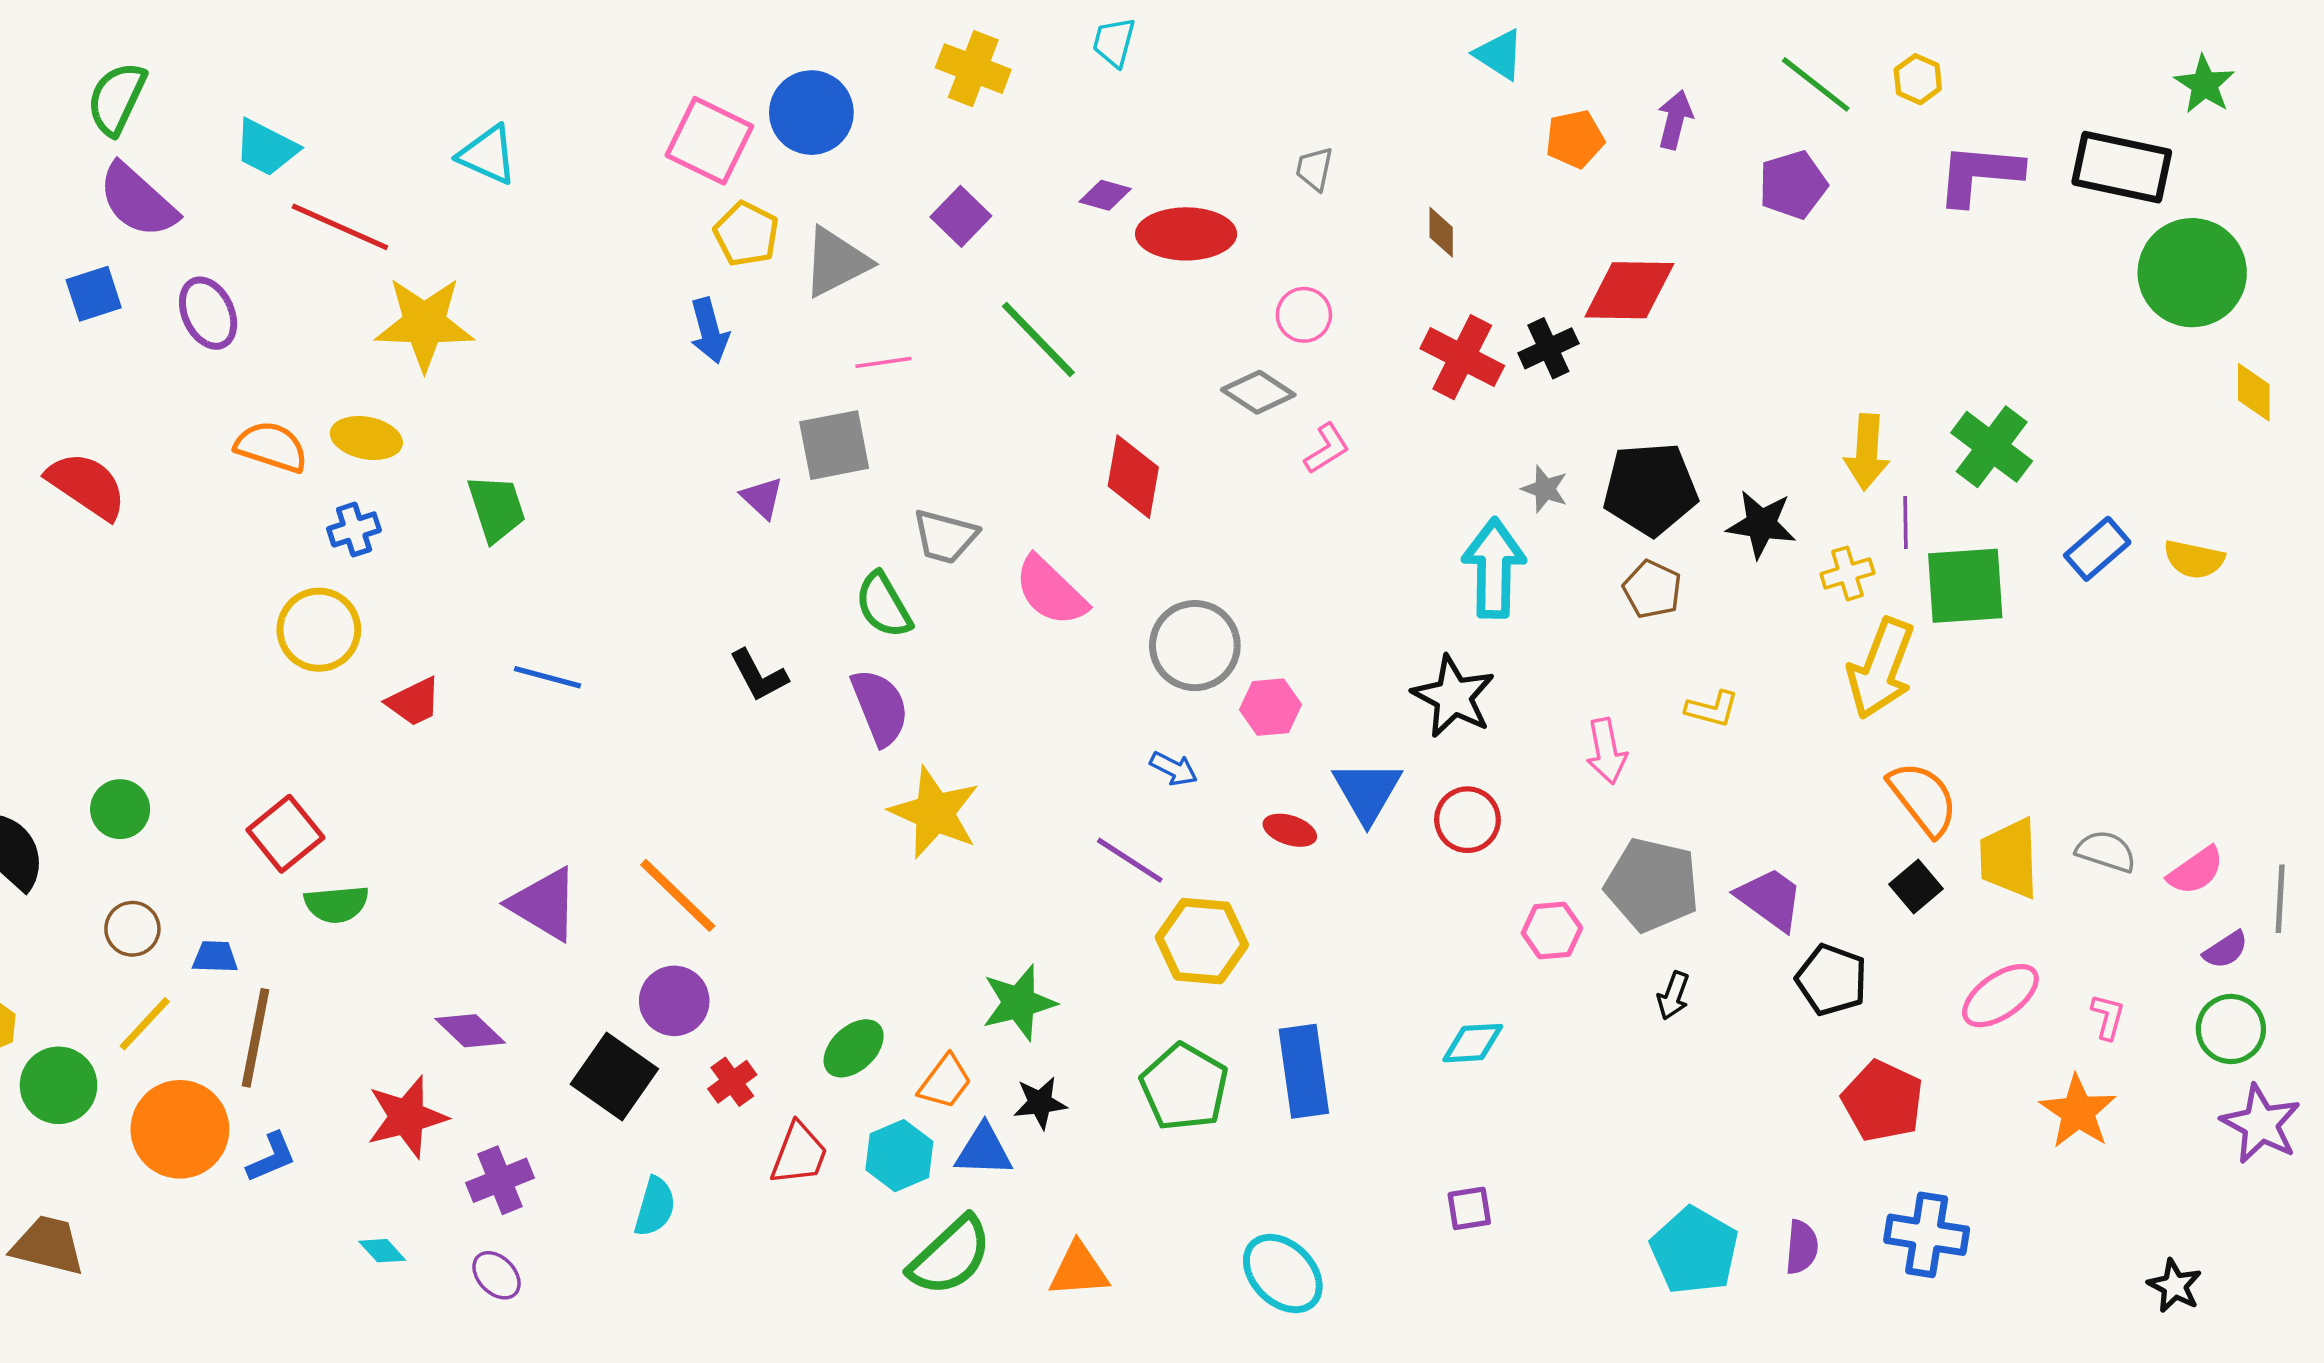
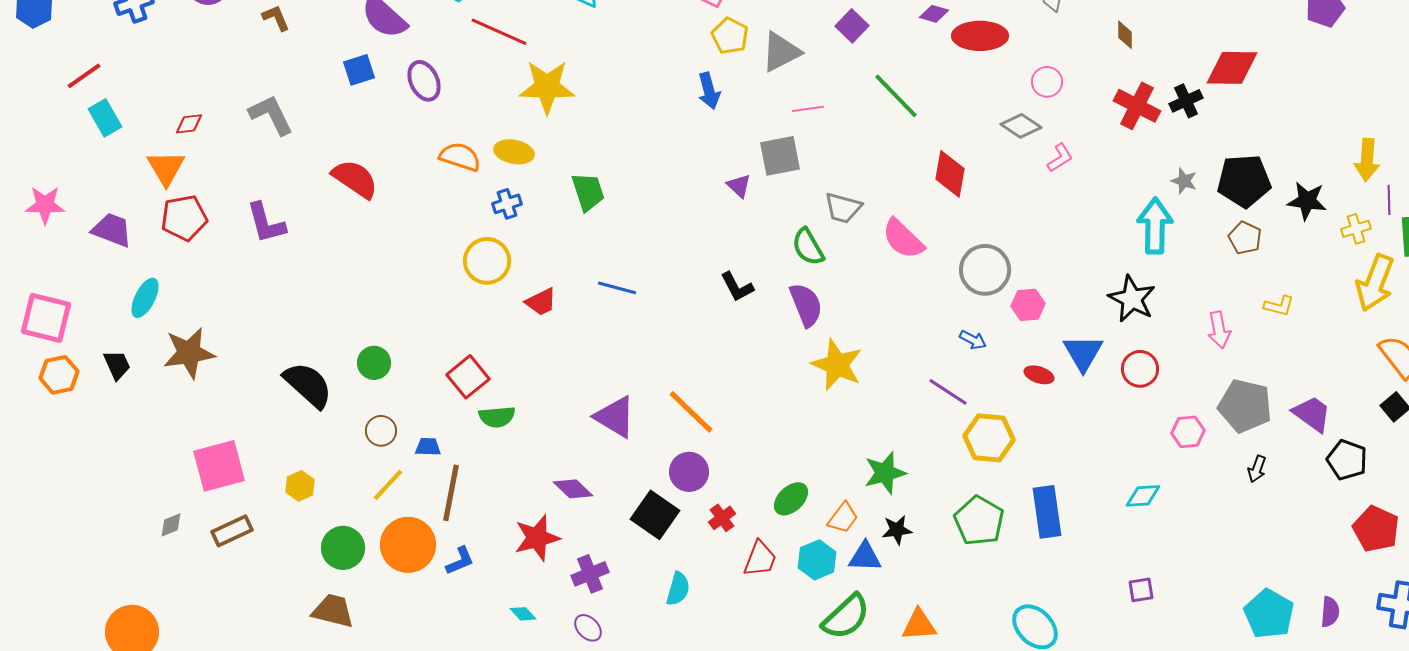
green circle: (59, 1085) -> (343, 548), moved

